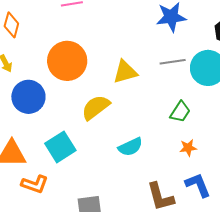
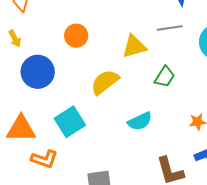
orange circle: (67, 61) -> (76, 36), size x0.6
gray line: (173, 62) -> (170, 28), moved
green trapezoid: (180, 112) -> (165, 77), moved

